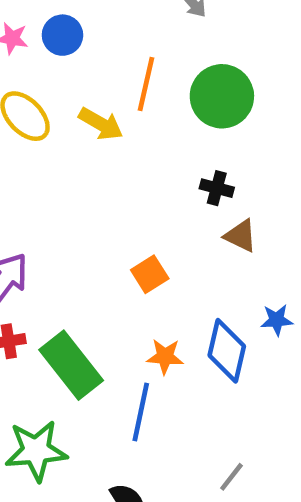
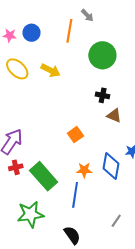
orange line: (146, 84) -> (69, 31), moved

